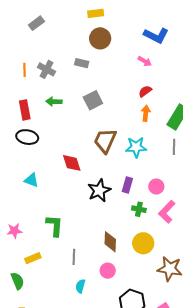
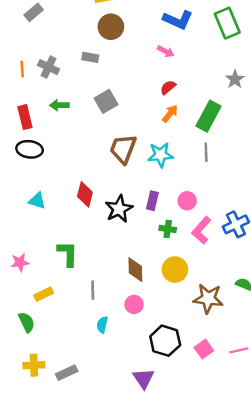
orange arrow: (146, 113) -> (170, 114), turned 35
red diamond: (72, 163) -> (85, 194), moved, turned 35

